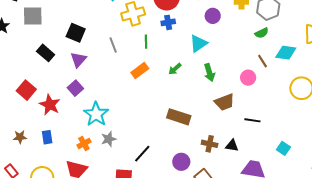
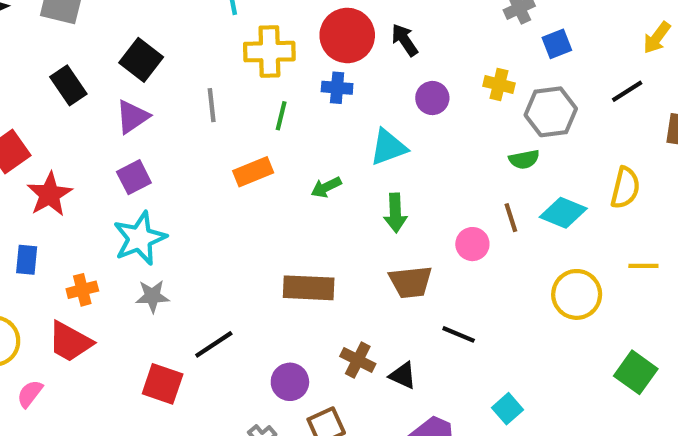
purple square: (75, 88) -> (134, 177), moved
brown rectangle: (179, 117) -> (309, 288), turned -30
orange cross: (84, 144) -> (82, 290), moved

